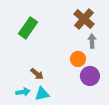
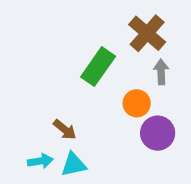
green rectangle: (28, 28) -> (98, 67), moved

